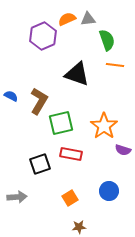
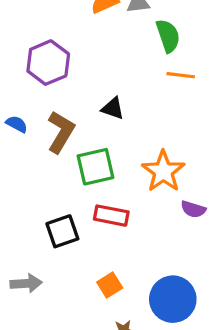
purple hexagon: (43, 36) -> (48, 63), moved
black triangle: (77, 74) -> (113, 108), moved, size x0.6
blue circle: (109, 191) -> (173, 299), moved, size x1.5

